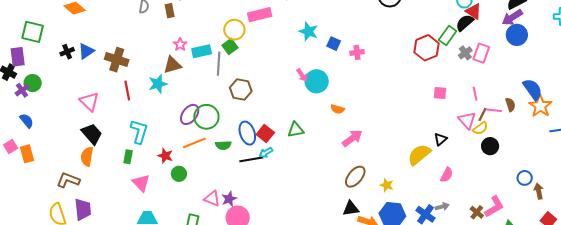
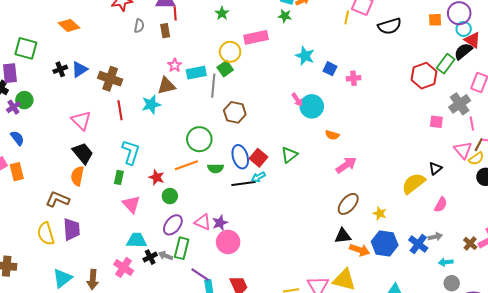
gray cross: (465, 53) -> (460, 104), moved, size x1.5
purple ellipse: (190, 114) -> (173, 225), moved
green triangle: (296, 130) -> (289, 155), turned -30

